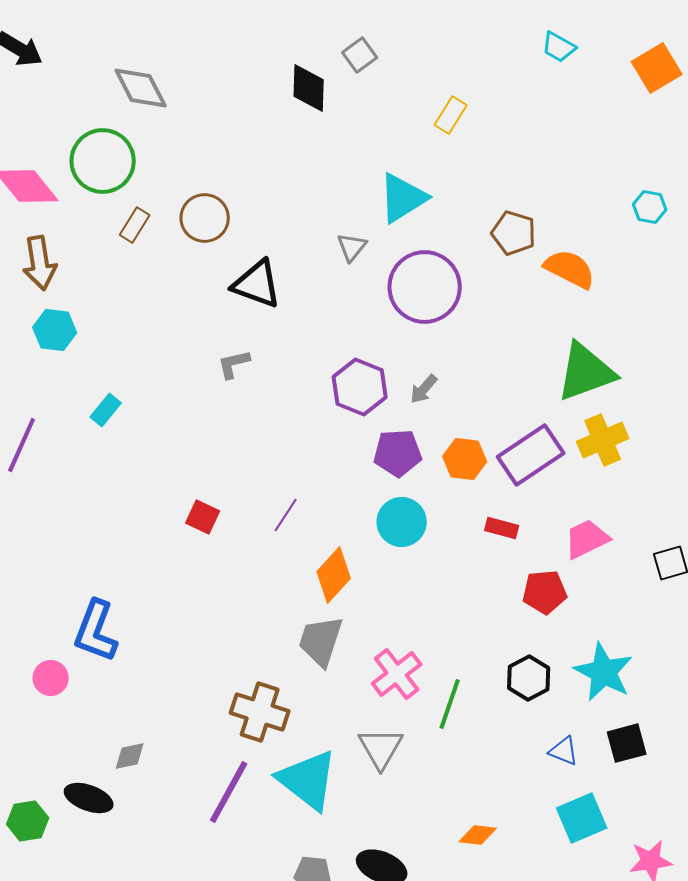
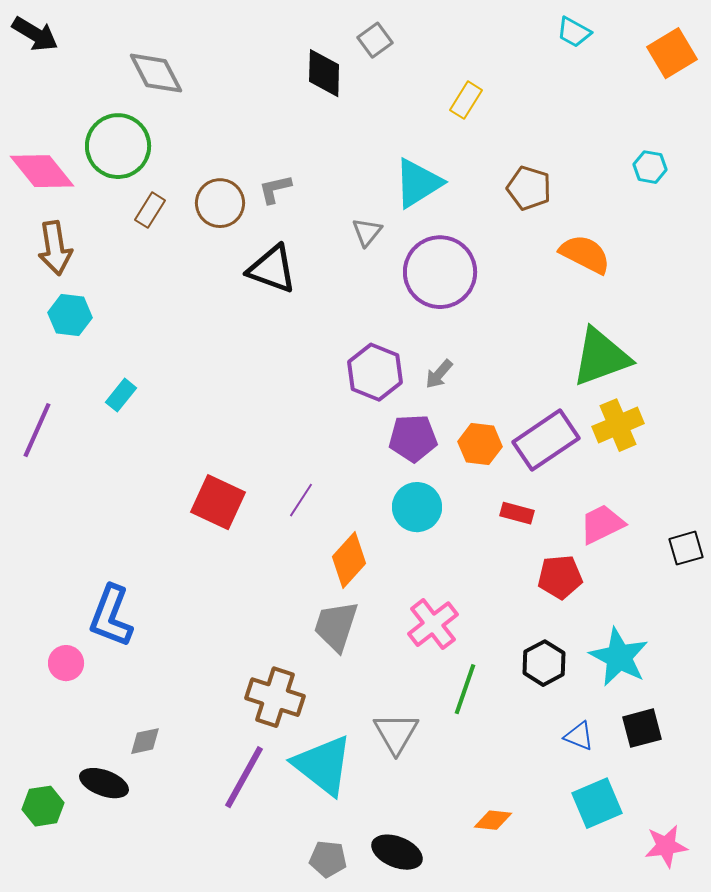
cyan hexagon: (650, 207) -> (650, 167), moved
brown pentagon: (514, 233) -> (529, 188), moved
gray L-shape: (234, 364) -> (275, 189), moved
red square: (203, 517) -> (218, 502), size x1.6
pink cross: (397, 674) -> (433, 624), moved

